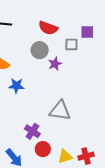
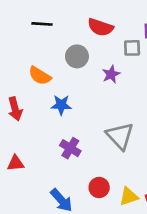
gray circle: (40, 50) -> (77, 56), moved
gray triangle: (60, 111) -> (120, 136), turned 40
purple cross: (32, 131) -> (70, 148), moved

